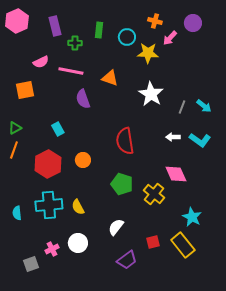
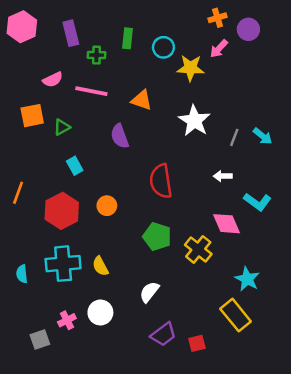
orange cross: (155, 21) -> (218, 18), moved, turned -32
purple semicircle: (83, 99) -> (120, 136), moved
green triangle: (15, 128) -> (62, 127), moved
cyan L-shape: (200, 140) -> (257, 202), moved
red square: (153, 242) -> (197, 343), moved

